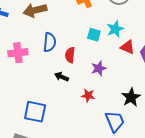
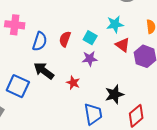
cyan square: (94, 35) -> (90, 38), moved
blue semicircle: (50, 42) -> (40, 41), moved
black arrow: (62, 77) -> (44, 71), moved, size x1.5

